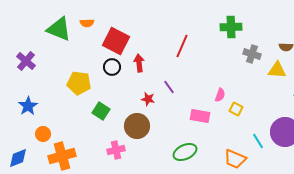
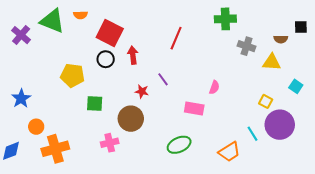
purple cross: (26, 61) -> (21, 35), moved
yellow square: (236, 109) -> (266, 101), moved
green square: (101, 111) -> (95, 103), turned -30
orange trapezoid: (235, 159) -> (229, 152), turned -55

